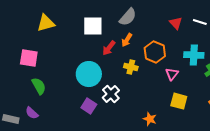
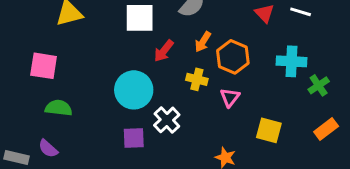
orange arrow: (127, 40) -> (203, 42), moved
pink triangle: (172, 74) -> (230, 97), moved
green semicircle: (39, 86) -> (59, 108), turned -54
purple square: (89, 106) -> (134, 138), turned -35

